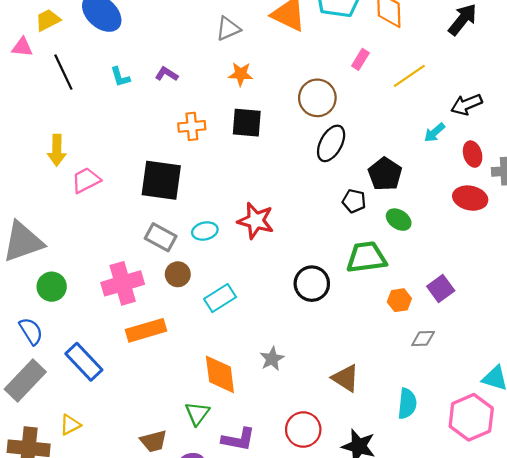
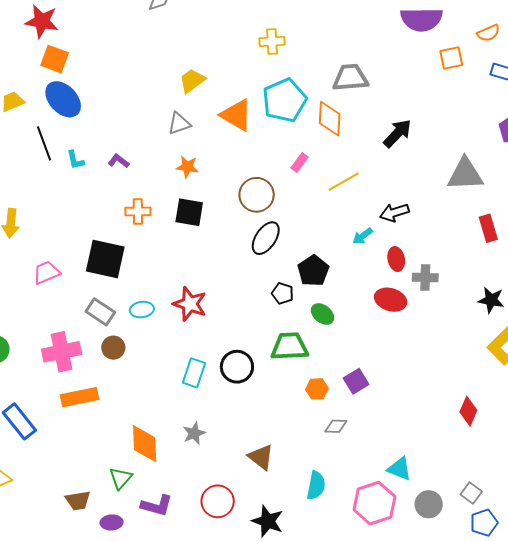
black line: (63, 72) -> (44, 143), moved
pink trapezoid: (86, 180) -> (46, 273), moved
cyan rectangle: (220, 298) -> (194, 373), moved, turned -44

